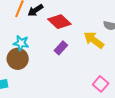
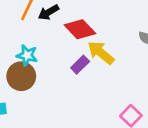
yellow arrow: (94, 40) -> (101, 53), moved

